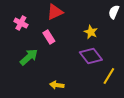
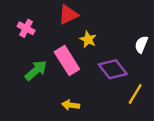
white semicircle: (114, 12) -> (141, 44), moved
yellow star: (91, 32) -> (88, 39), moved
pink rectangle: (49, 37) -> (67, 60), moved, size x1.6

